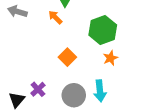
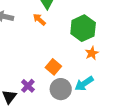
orange square: (67, 57) -> (53, 67), moved
cyan arrow: (100, 91) -> (84, 84), turned 66

